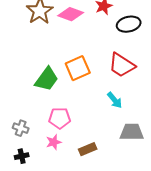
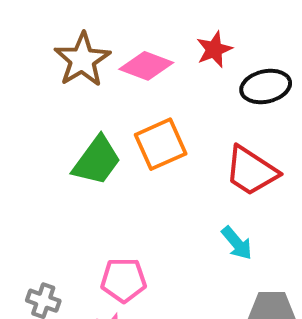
orange square: (78, 68) -> (161, 144), moved
green trapezoid: (47, 79) -> (97, 161), moved

